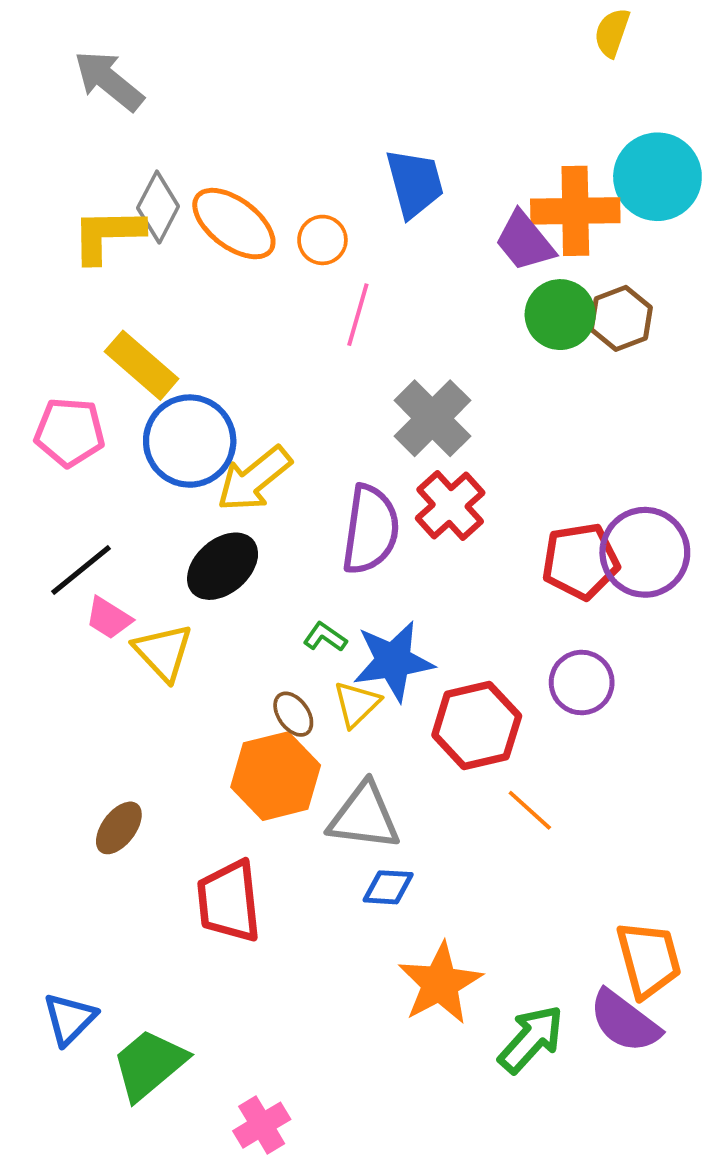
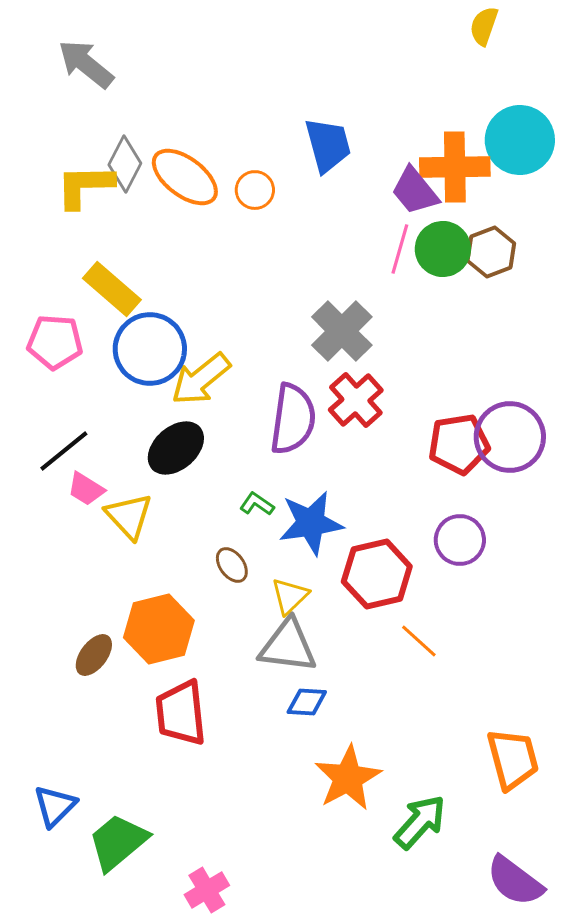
pink line: (358, 315) -> (400, 249), moved
yellow triangle: (357, 704) -> (290, 596), moved
orange hexagon: (276, 776) -> (159, 629), moved
purple semicircle: (625, 1021) -> (515, 881), moved

